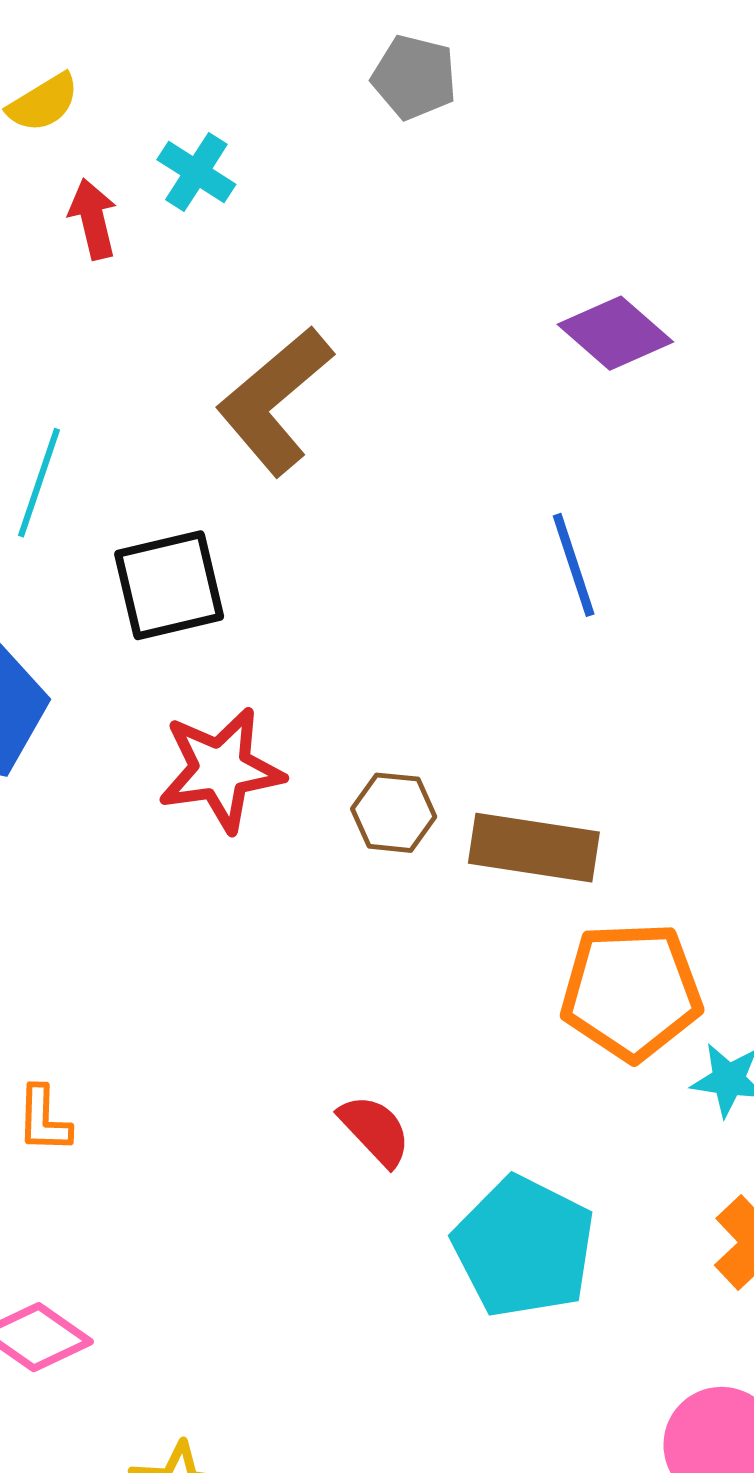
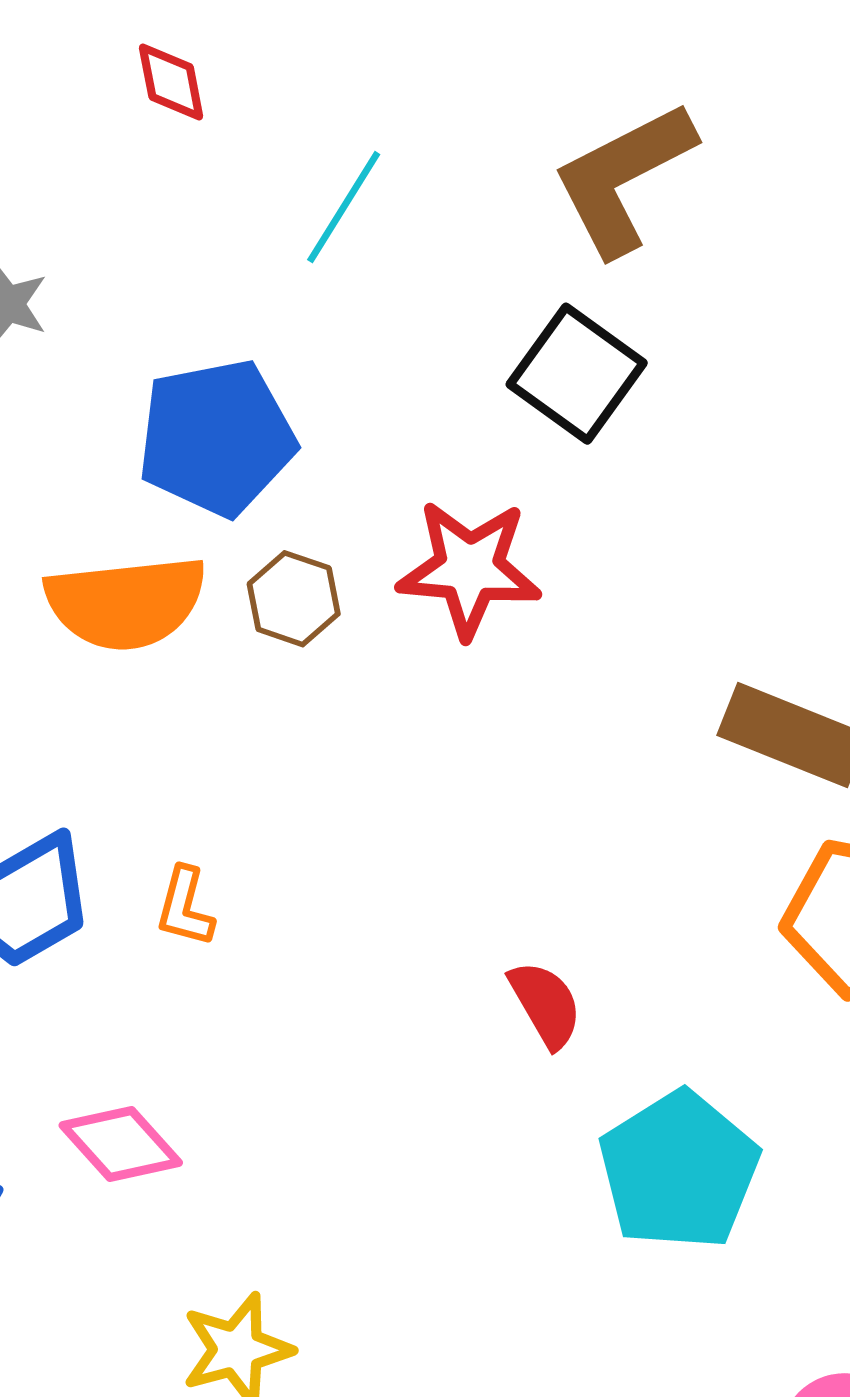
black square: (169, 585) -> (577, 374), moved, turned 36
brown hexagon: (394, 813) -> (294, 599), moved

